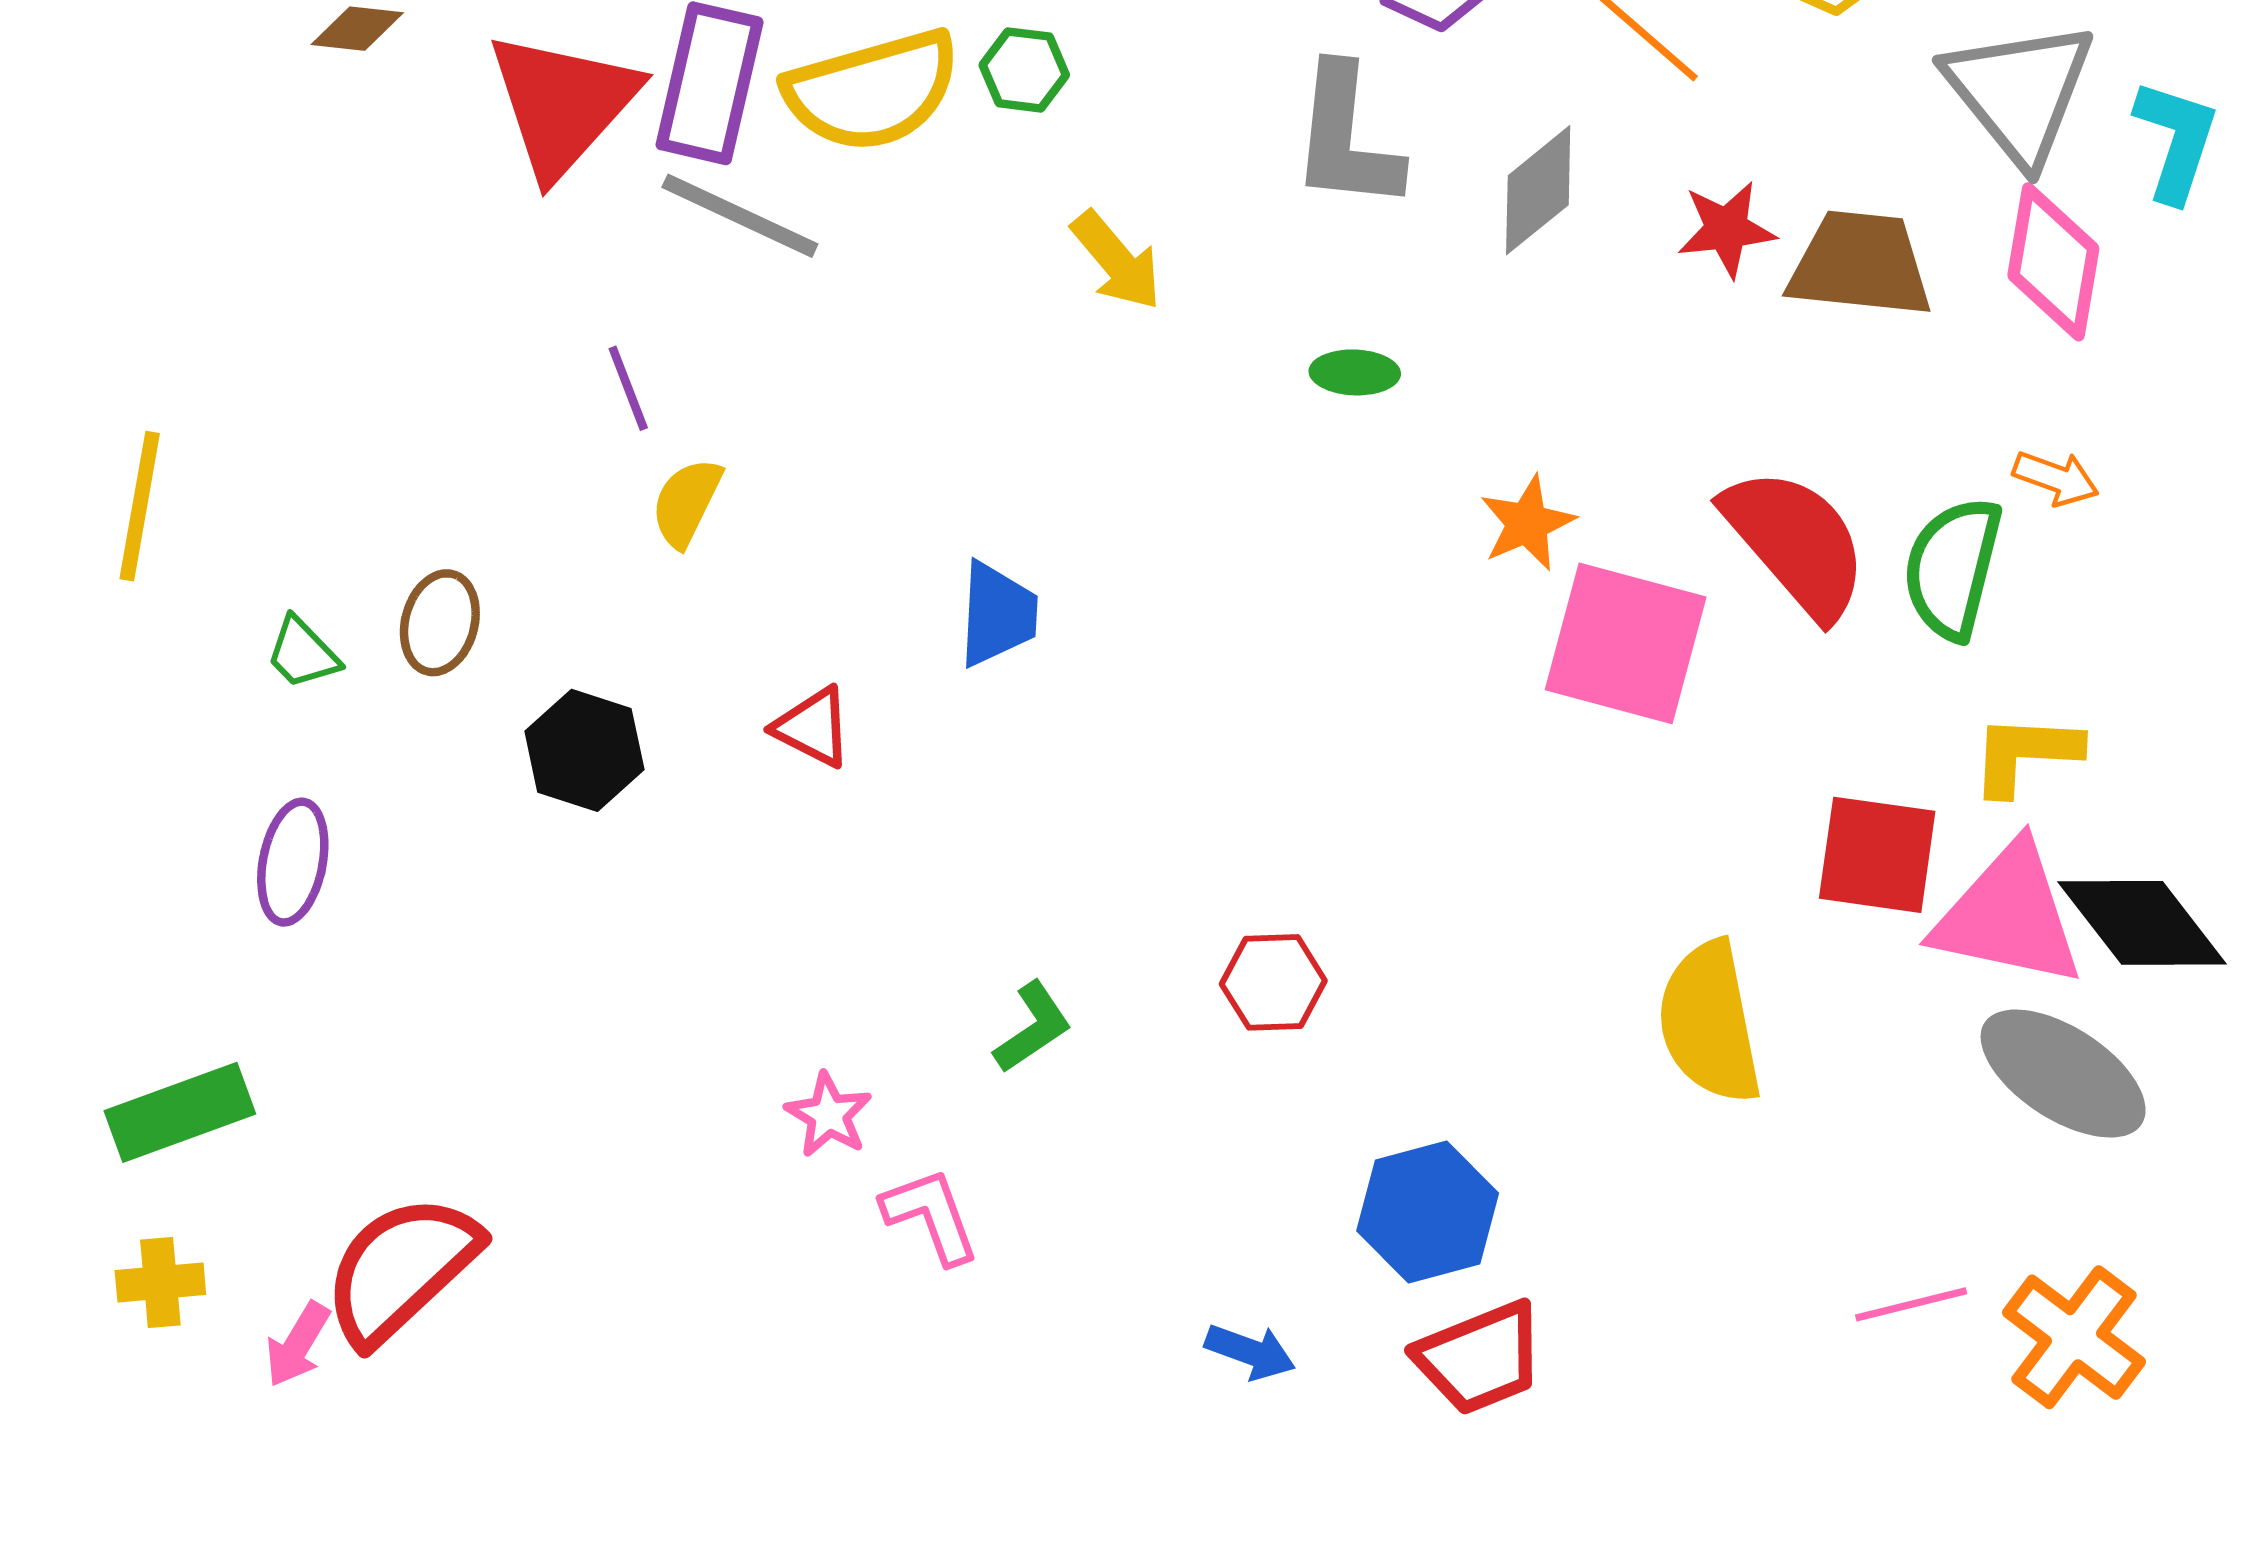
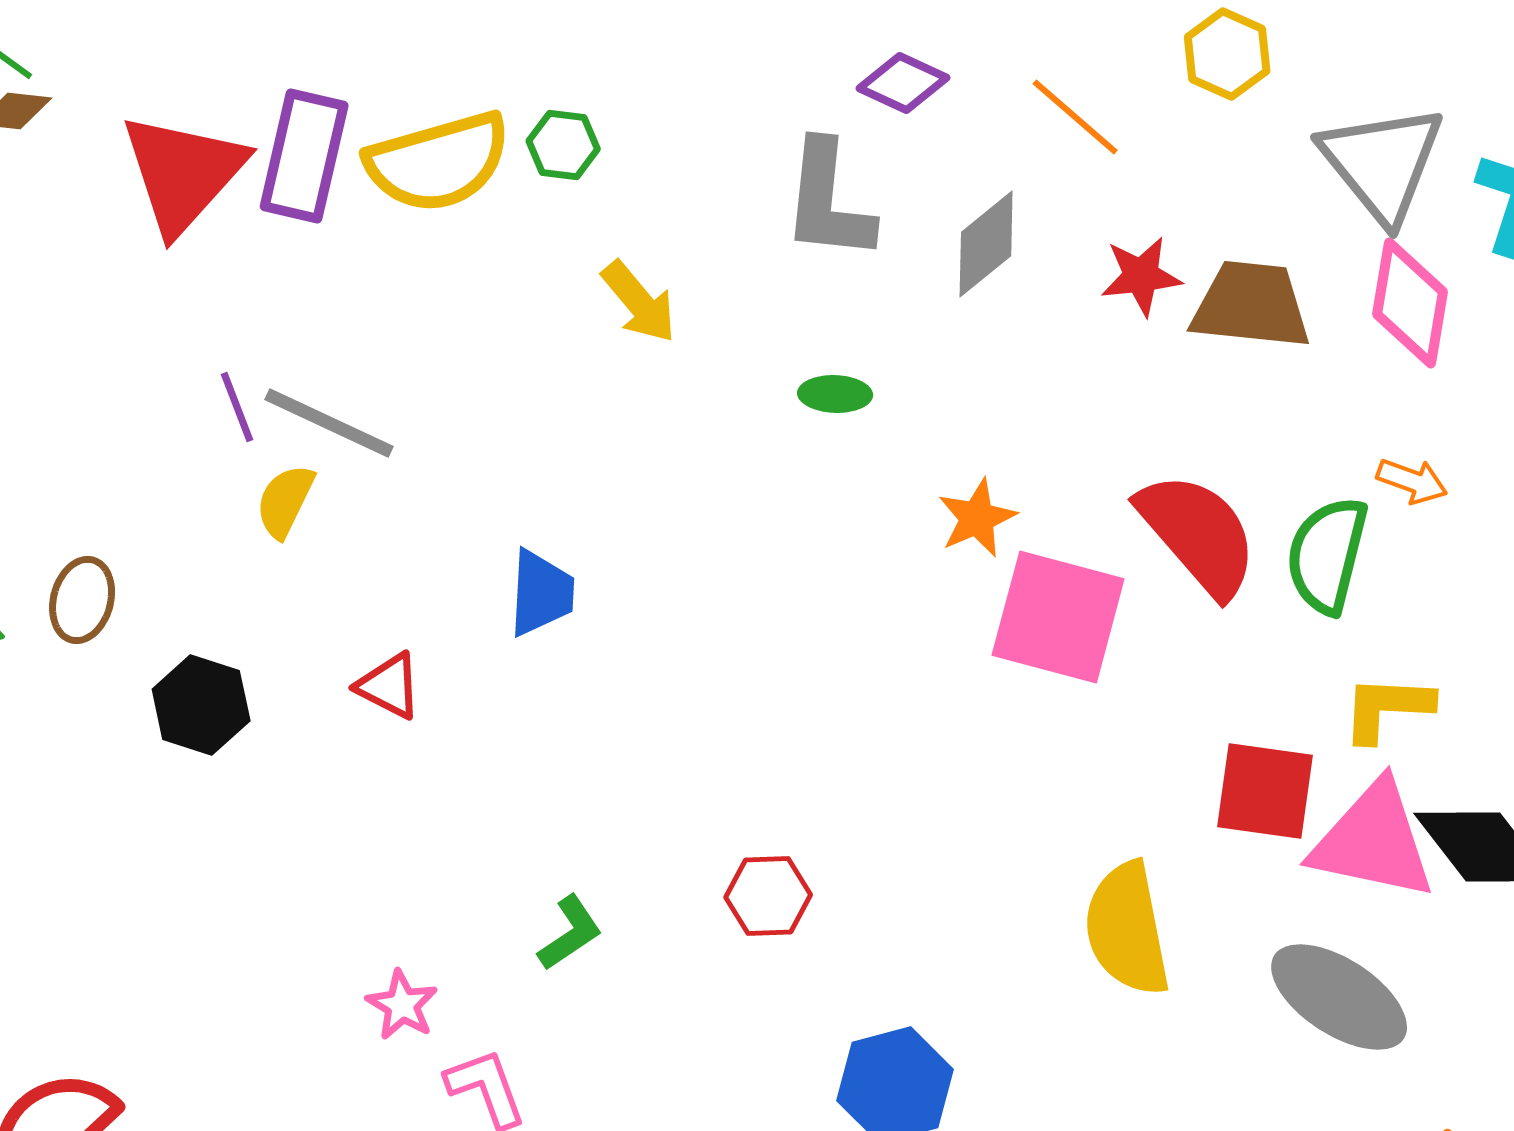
gray line: (740, 216) -> (329, 423), moved
gray ellipse: (2063, 1074) -> (1339, 997), moved

